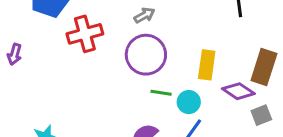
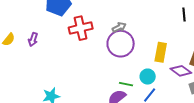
gray arrow: (145, 15) -> (119, 27), moved
green line: (161, 93) -> (126, 84), moved

